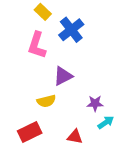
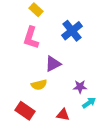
blue cross: (71, 30) -> (72, 31), moved
red rectangle: (30, 132) -> (25, 111), turned 60

